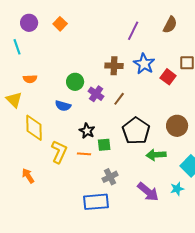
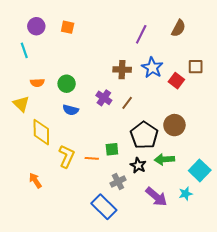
orange square: (60, 24) -> (68, 27), turned -32
green circle: (75, 82) -> (67, 84), moved
brown circle: (177, 126) -> (174, 125), moved
black star: (87, 131) -> (138, 165), moved
blue rectangle: (96, 202) -> (104, 207), turned 50

